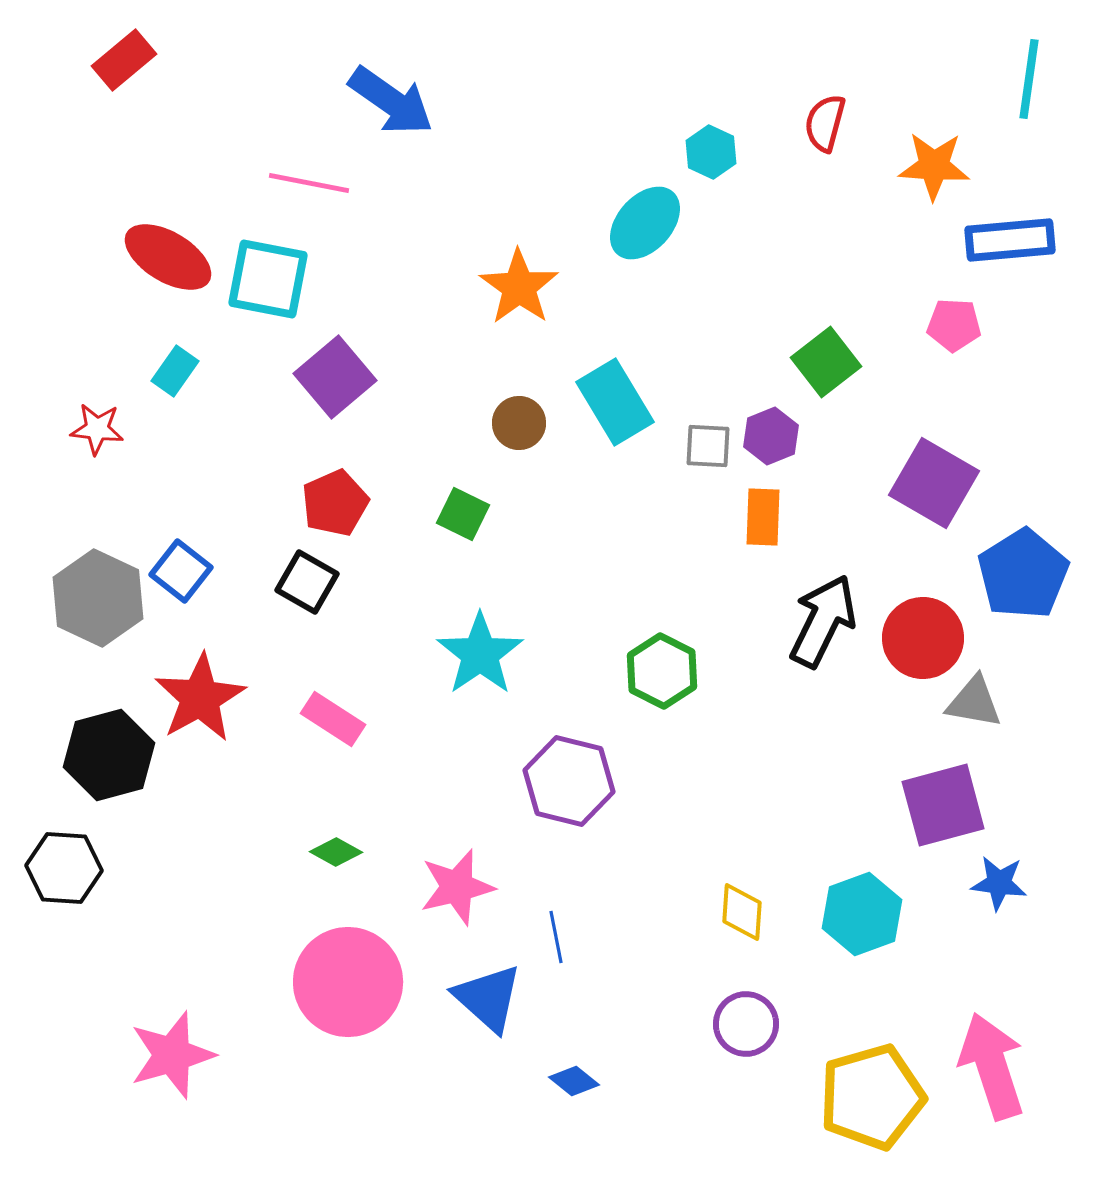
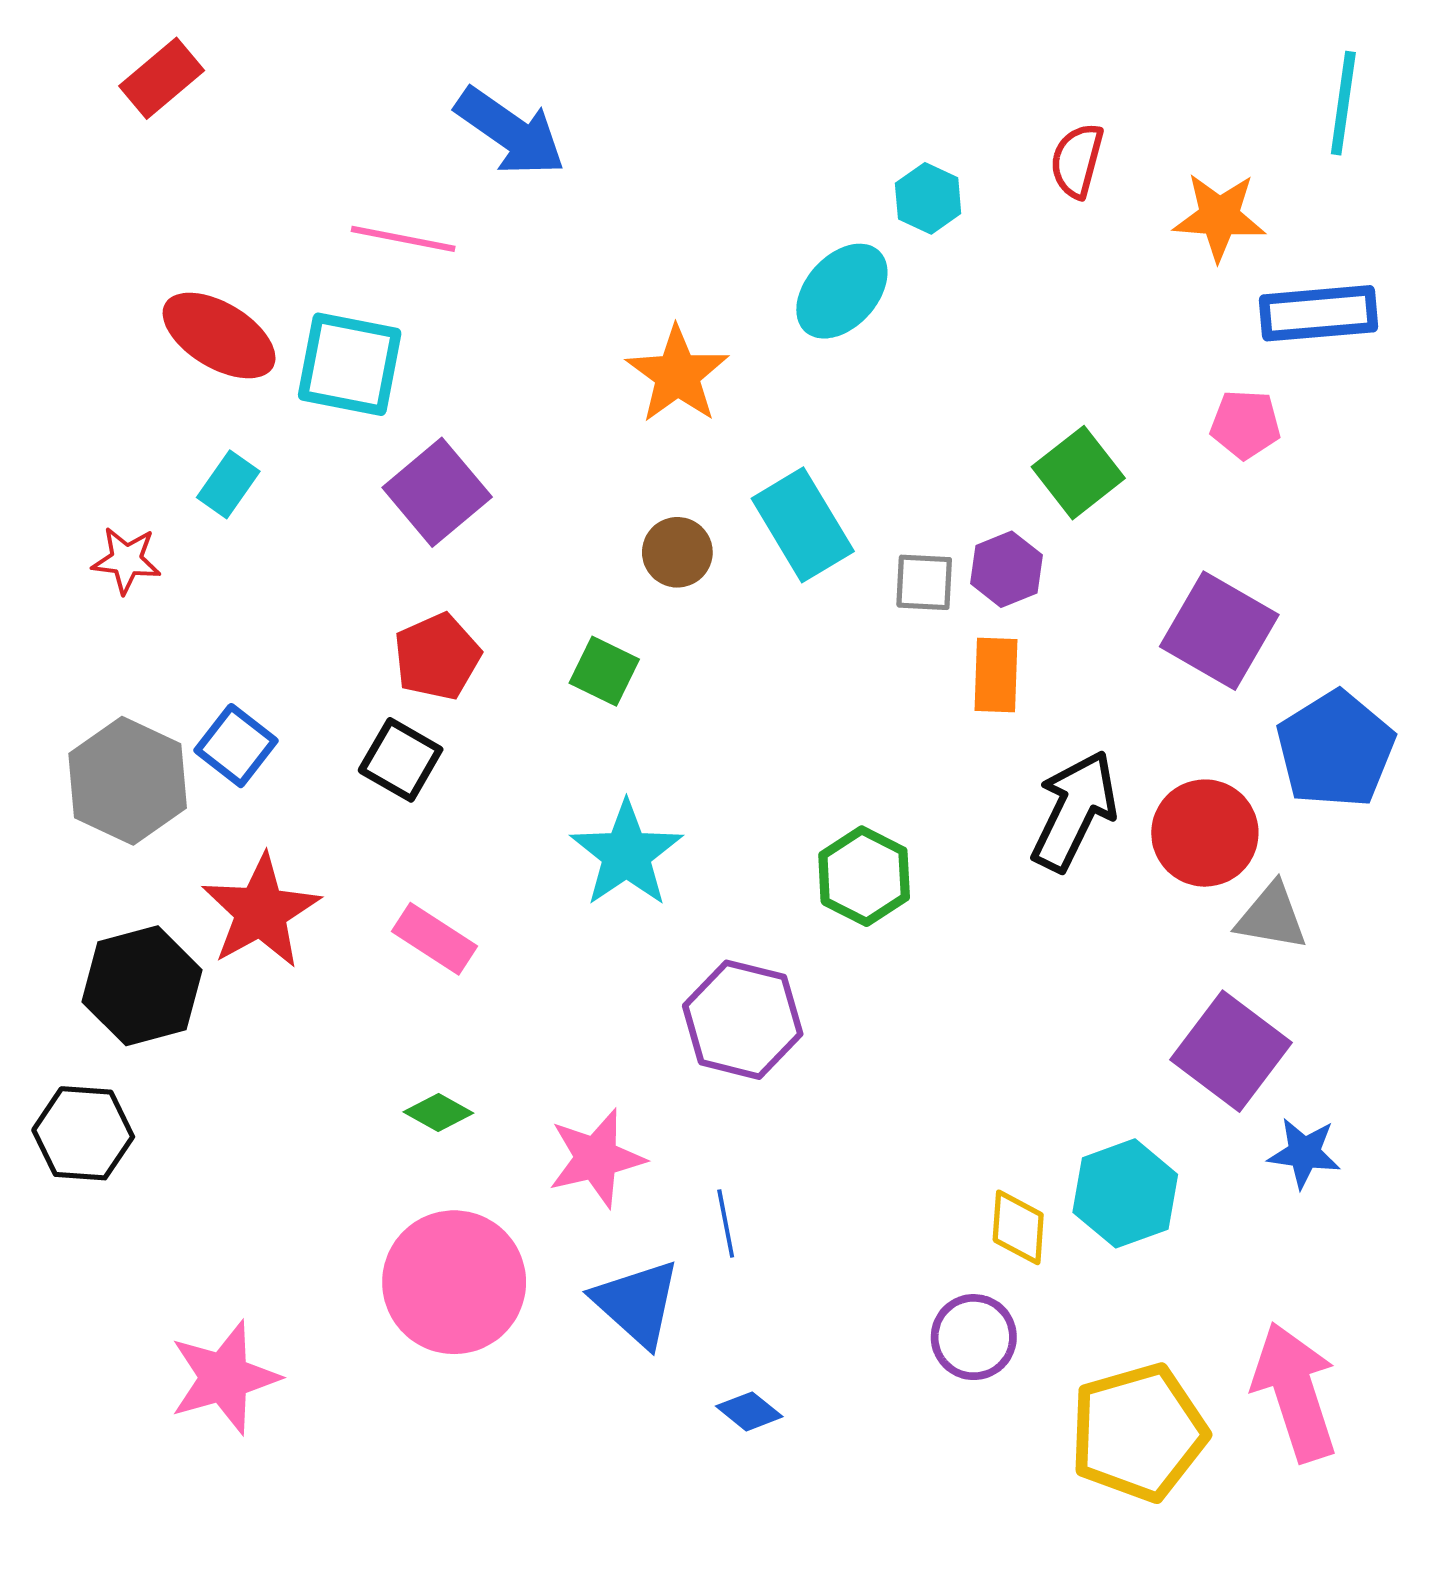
purple square: (943, 805) -> (1231, 1051), turned -38
yellow diamond: (742, 912) -> (1018, 1227), moved

